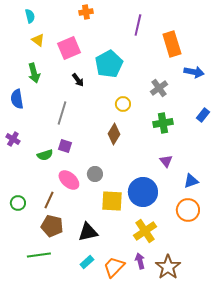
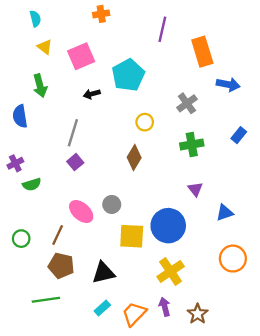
black arrow: (78, 80) -> (92, 94), turned 112
purple cross: (13, 139) -> (15, 163), turned 32
purple square: (65, 146) -> (75, 162), moved, turned 32
green semicircle: (45, 155) -> (32, 184), moved
orange circle: (188, 210) -> (233, 259), moved
brown star: (168, 267) -> (198, 314), size x0.7

